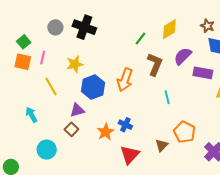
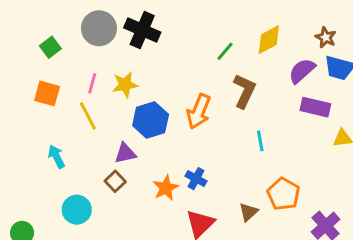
gray circle: (55, 27) -> (99, 28), size x1.5
purple semicircle: (183, 56) -> (302, 71), moved
pink line: (43, 58) -> (92, 83), moved
orange square: (23, 62) -> (47, 93), moved

